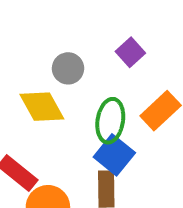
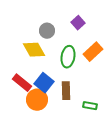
blue square: (114, 155) -> (44, 83), moved

